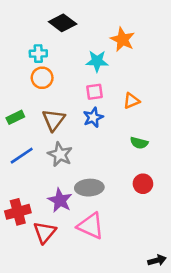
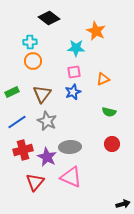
red cross: (18, 212) -> (23, 150), moved

